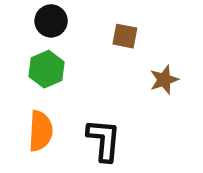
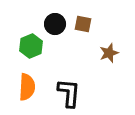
black circle: (51, 21) -> (55, 24), moved

